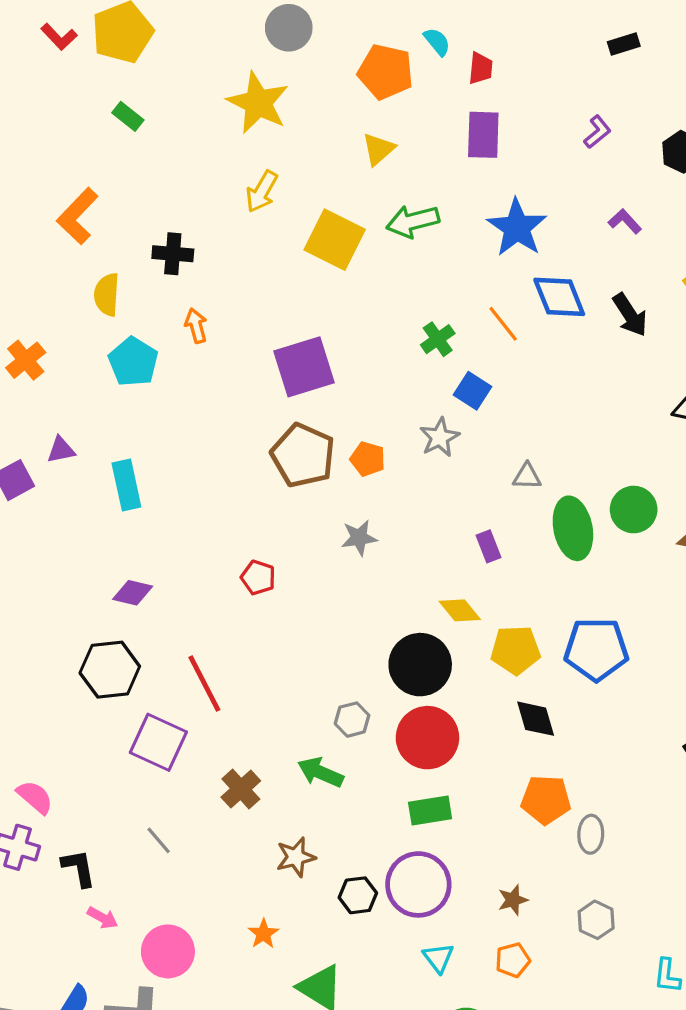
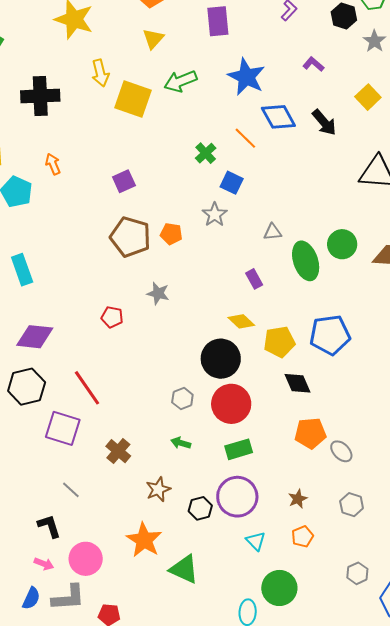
yellow arrow: (262, 192) -> (100, 73), moved, turned -36
black cross: (173, 254) -> (40, 96), moved, size x1.5
purple square: (304, 367) -> (124, 181), size x0.6
gray star: (359, 538) -> (158, 293), moved, turned 30
purple diamond: (133, 593) -> (35, 337), size x1.5
green arrow: (320, 772) -> (181, 443), moved, size x0.7
gray ellipse: (591, 834) -> (341, 451), turned -40
black L-shape: (79, 868) -> (49, 526), moved
pink arrow: (103, 918) -> (44, 564), moved
orange star: (263, 934) -> (144, 540), size x1.8

